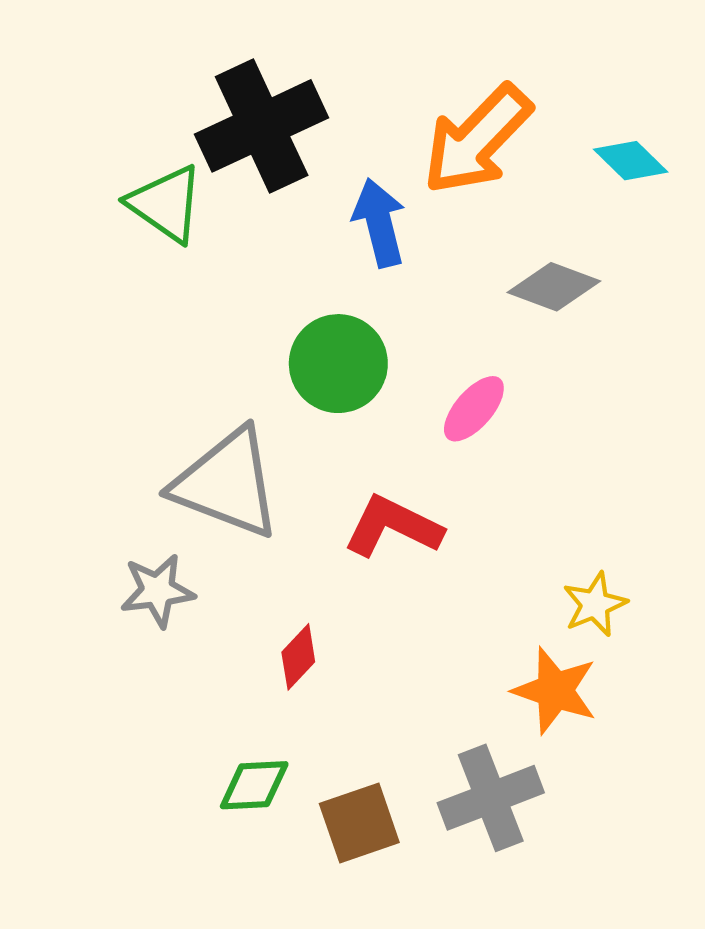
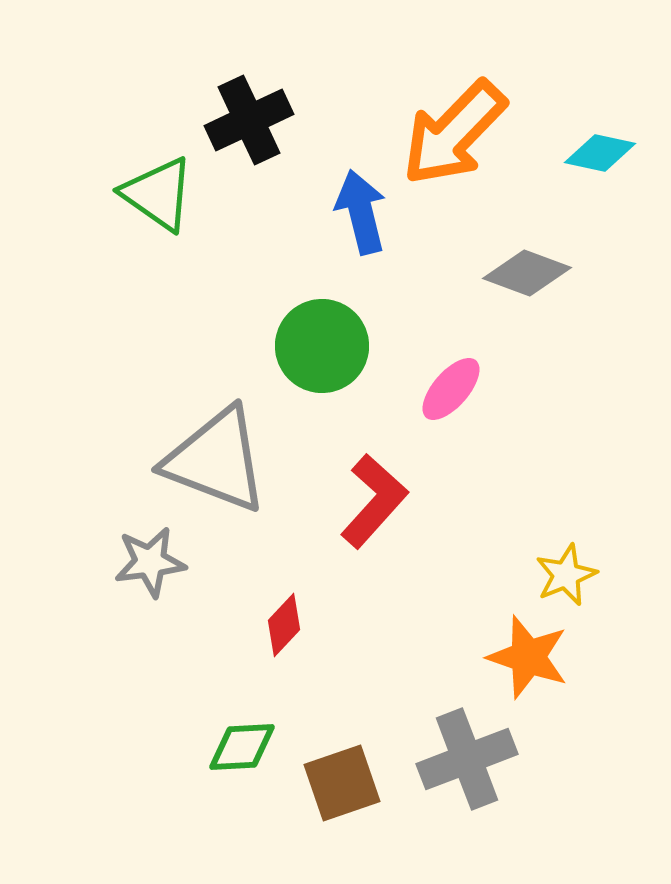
black cross: (262, 126) -> (249, 120), size x0.7
cyan diamond: (631, 161) -> (600, 153), turned -32
red L-shape: (393, 527) -> (374, 501), turned 106

